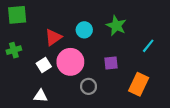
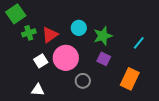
green square: (17, 15) -> (16, 14), turned -30
green star: (116, 26) -> (103, 36), moved, turned 30
green cross: (14, 50) -> (29, 33), moved
purple square: (111, 63) -> (104, 59), turned 32

